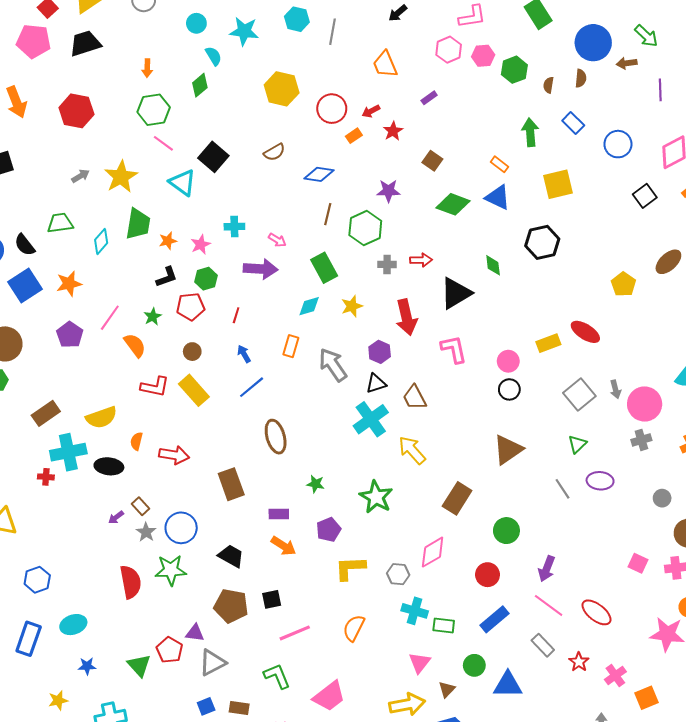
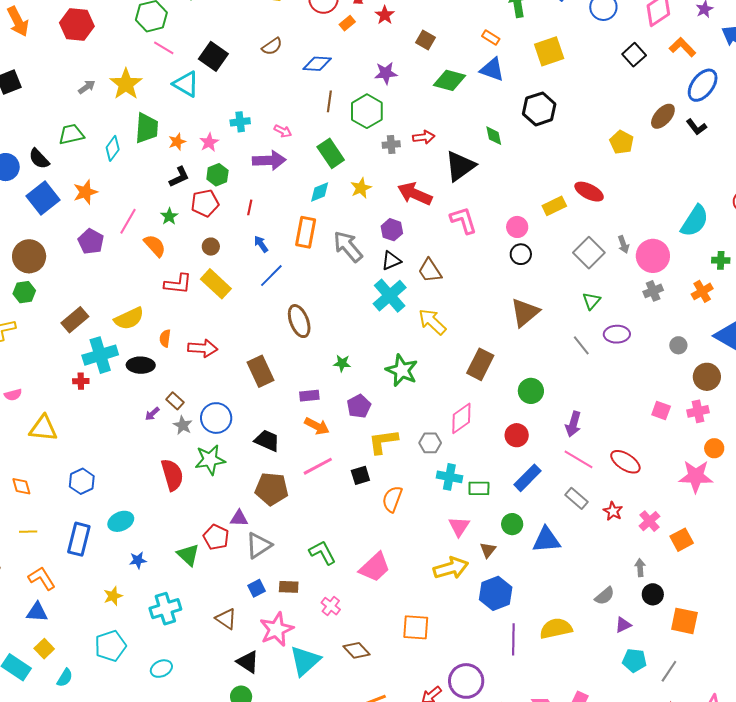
red arrow: (406, 317) -> (415, 194), turned 132
orange rectangle: (291, 346) -> (306, 232), size x1.4
black square: (272, 599) -> (360, 475), moved
pink line: (295, 633) -> (318, 466), moved

